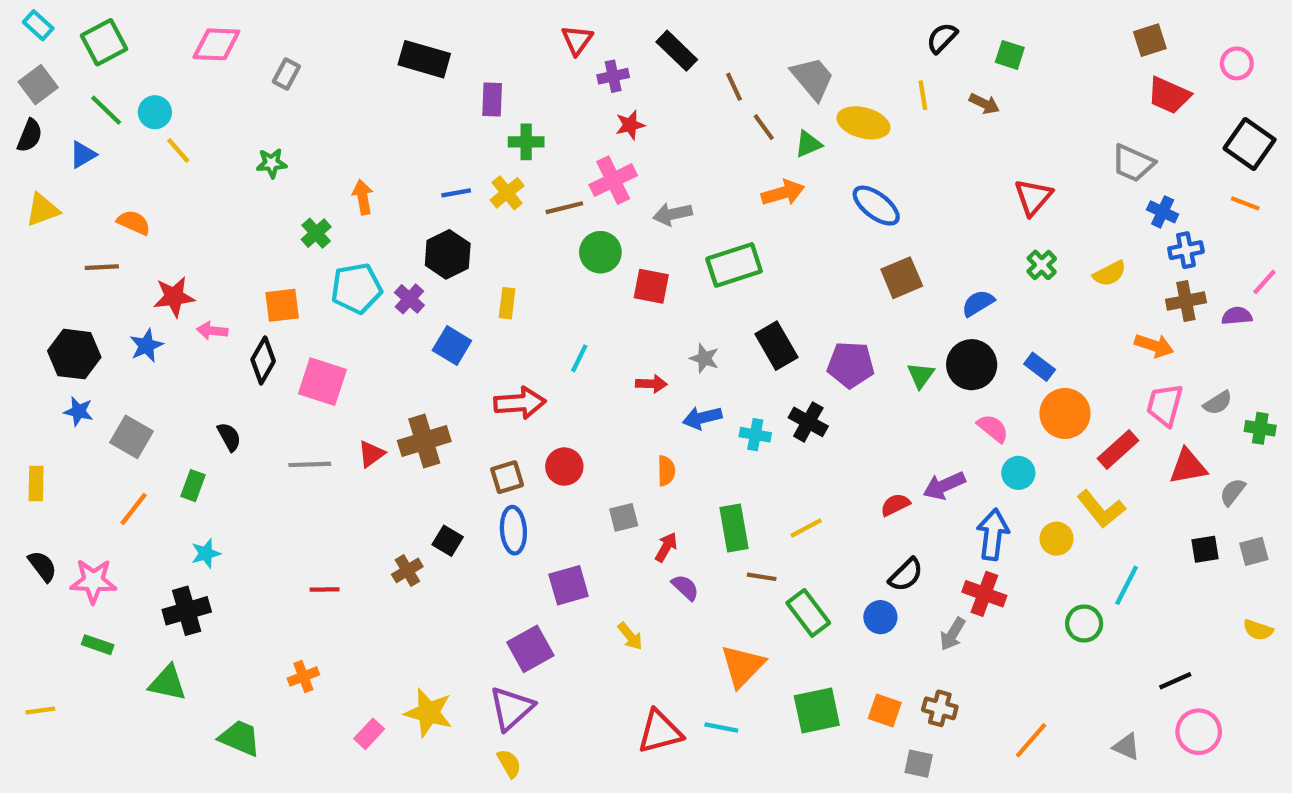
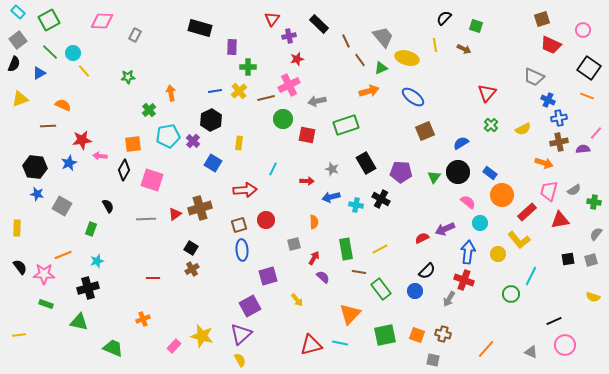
gray semicircle: (1233, 492) -> (596, 234), moved
orange line: (134, 509) -> (63, 255), moved, turned 30
black square: (448, 541) -> (191, 248), moved

